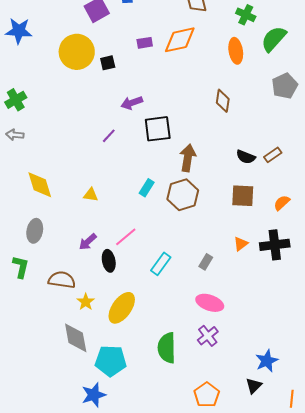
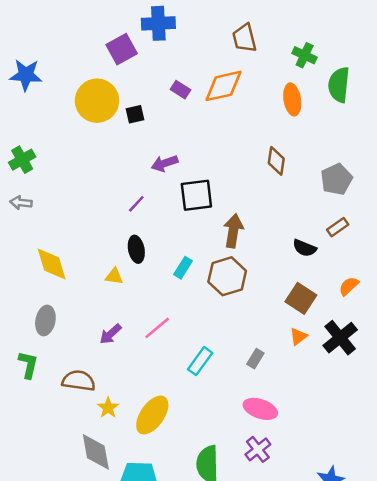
green semicircle: (274, 39) -> (339, 85), turned -36
purple rectangle: (145, 43) -> (181, 90), turned 42
gray pentagon: (285, 86) -> (336, 179), moved
black semicircle: (246, 157) -> (305, 248), moved
brown square: (243, 196) -> (301, 298), moved, turned 30
black cross: (275, 245) -> (340, 338), turned -32
black ellipse: (109, 261) -> (136, 249), moved

